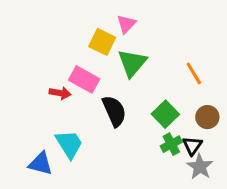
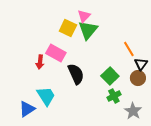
green triangle: (132, 63) -> (88, 30), moved
red arrow: (60, 93) -> (40, 62), turned 88
black triangle: (192, 146) -> (141, 64), moved
blue triangle: (41, 164) -> (27, 109), turned -48

